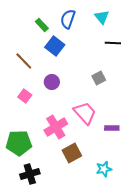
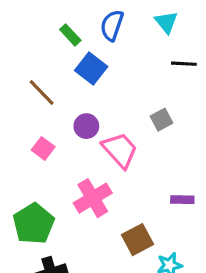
pink trapezoid: (85, 113) -> (120, 150), moved
green pentagon: (19, 143) -> (34, 224), turned -30
brown square: (72, 153) -> (138, 240), moved

